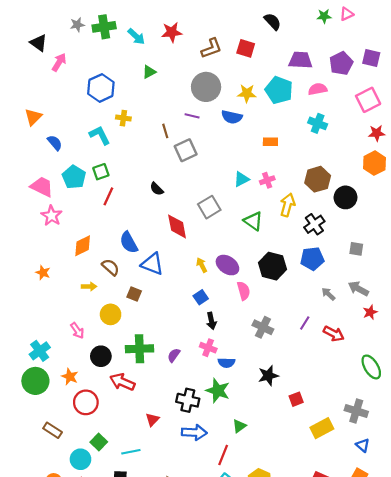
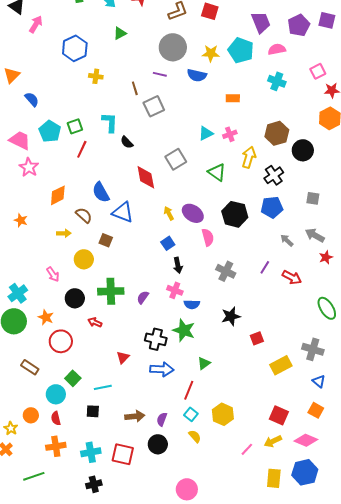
purple trapezoid: (300, 60) -> (261, 22), turned 65
pink square: (368, 100) -> (318, 71), moved, size x0.7
cyan L-shape: (100, 135) -> (110, 122), moved, turned 30
red arrow: (122, 382) -> (95, 322), size x0.6

